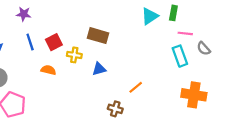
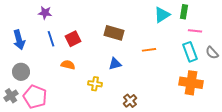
gray semicircle: (204, 48) -> (212, 53), moved
yellow cross: (74, 55) -> (95, 84), moved
orange line: (136, 87) -> (149, 50), moved, turned 32
orange cross: (194, 95) -> (191, 83), moved
brown cross: (115, 109) -> (130, 101), turned 32

